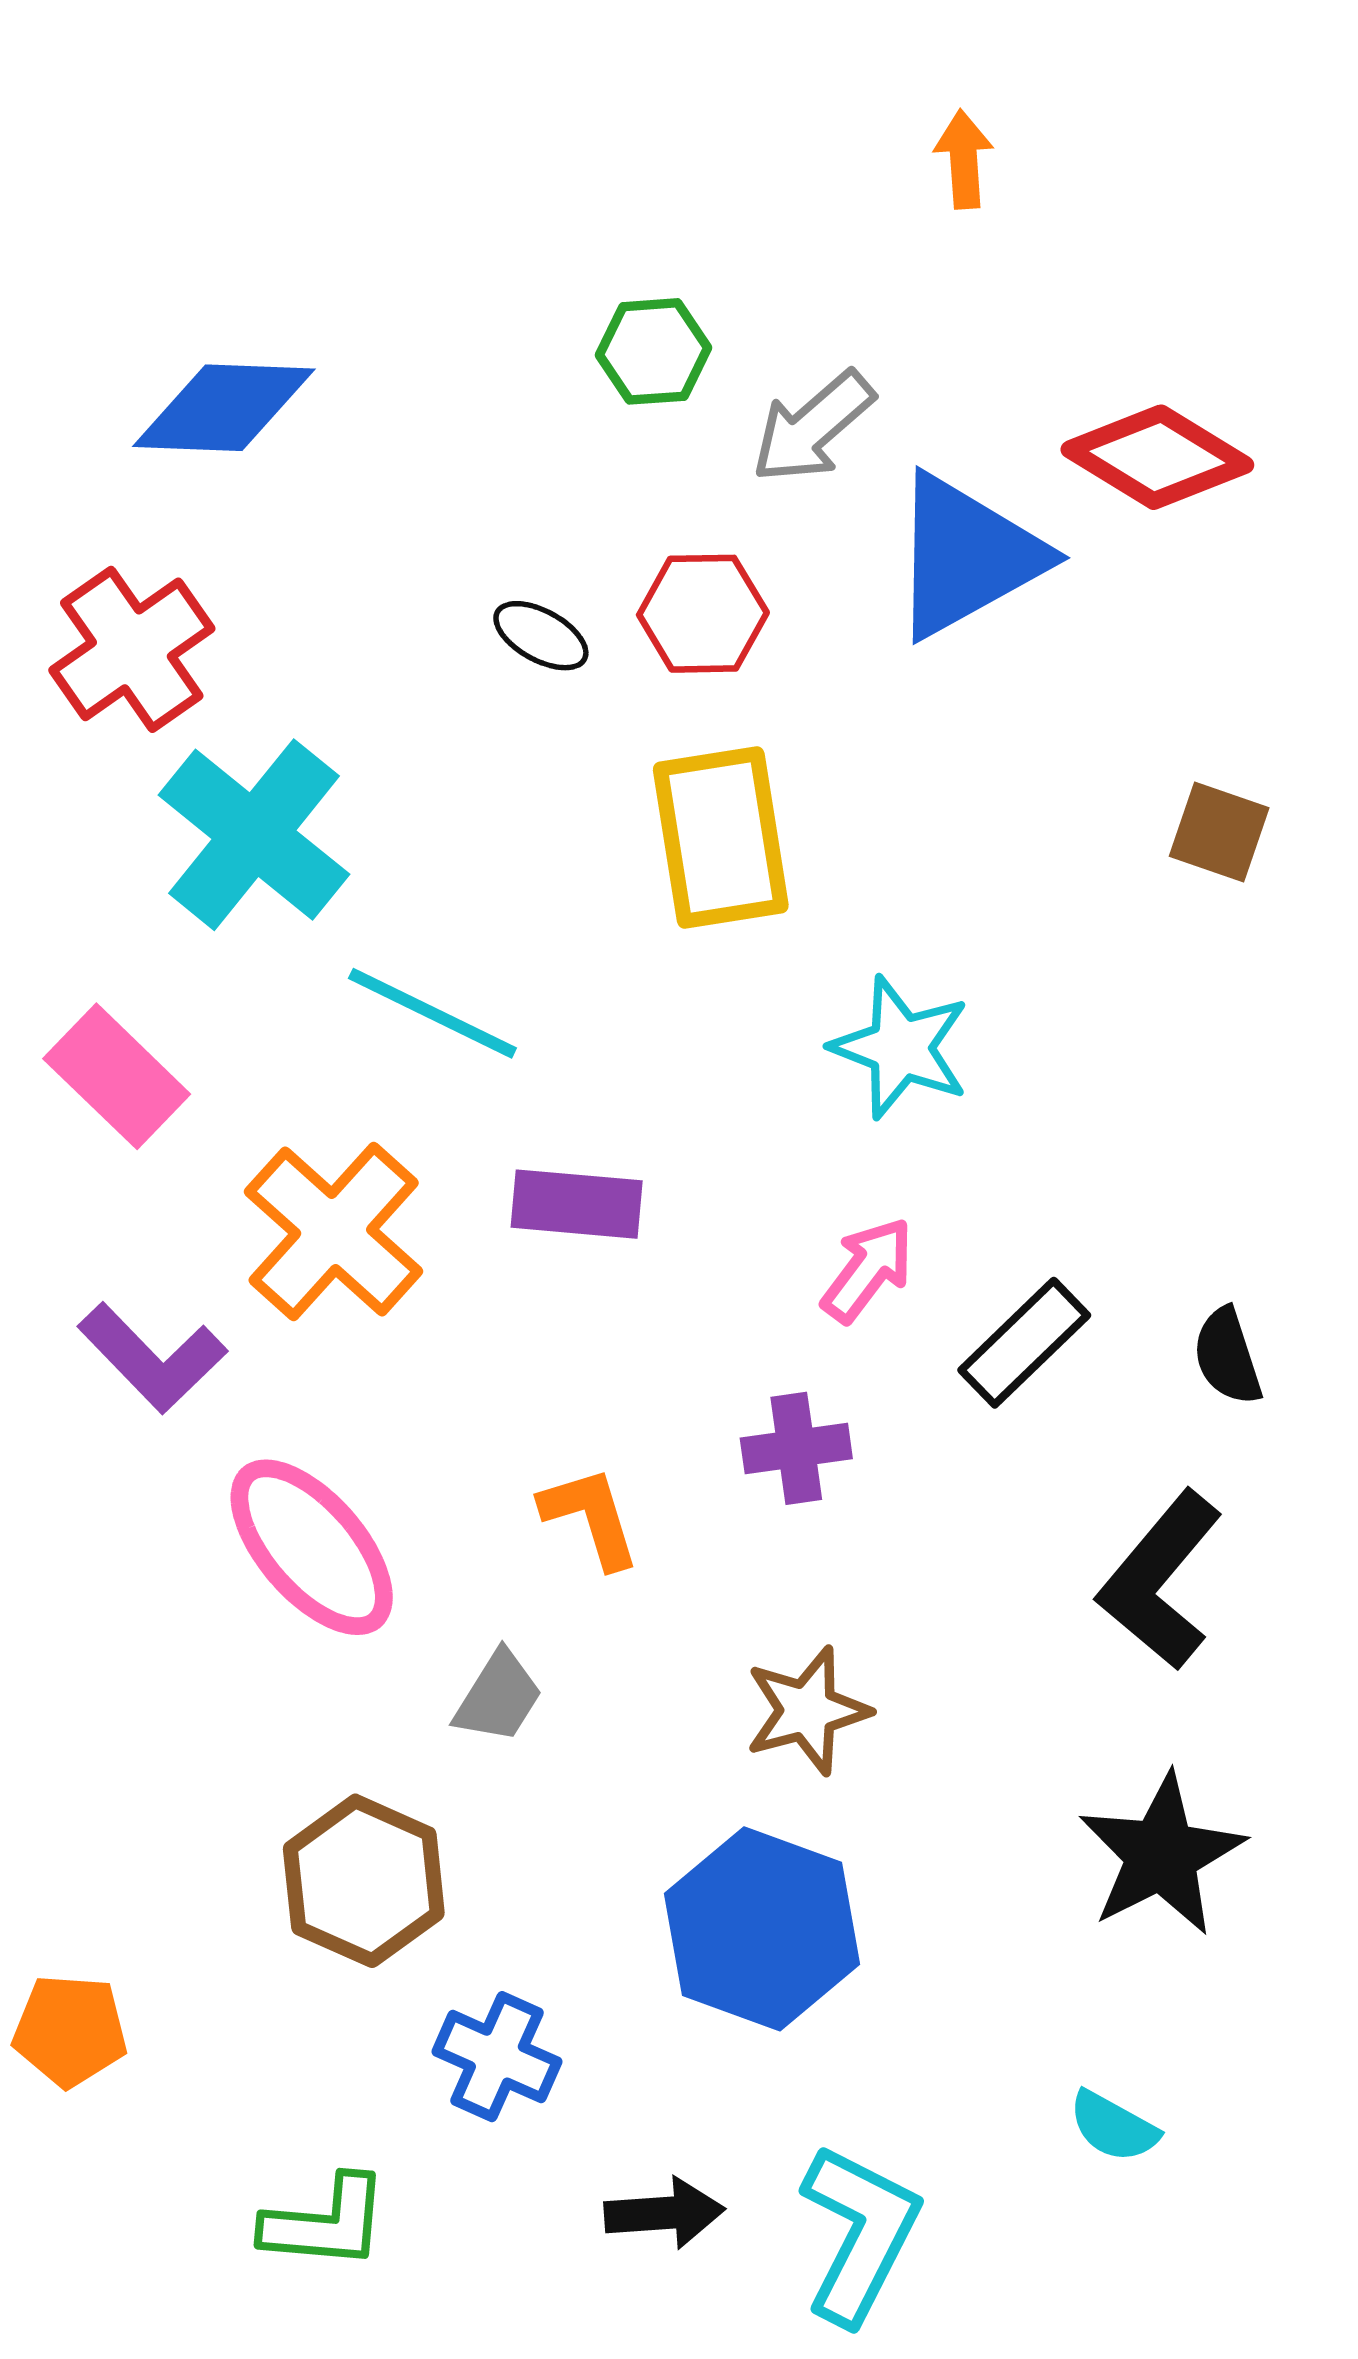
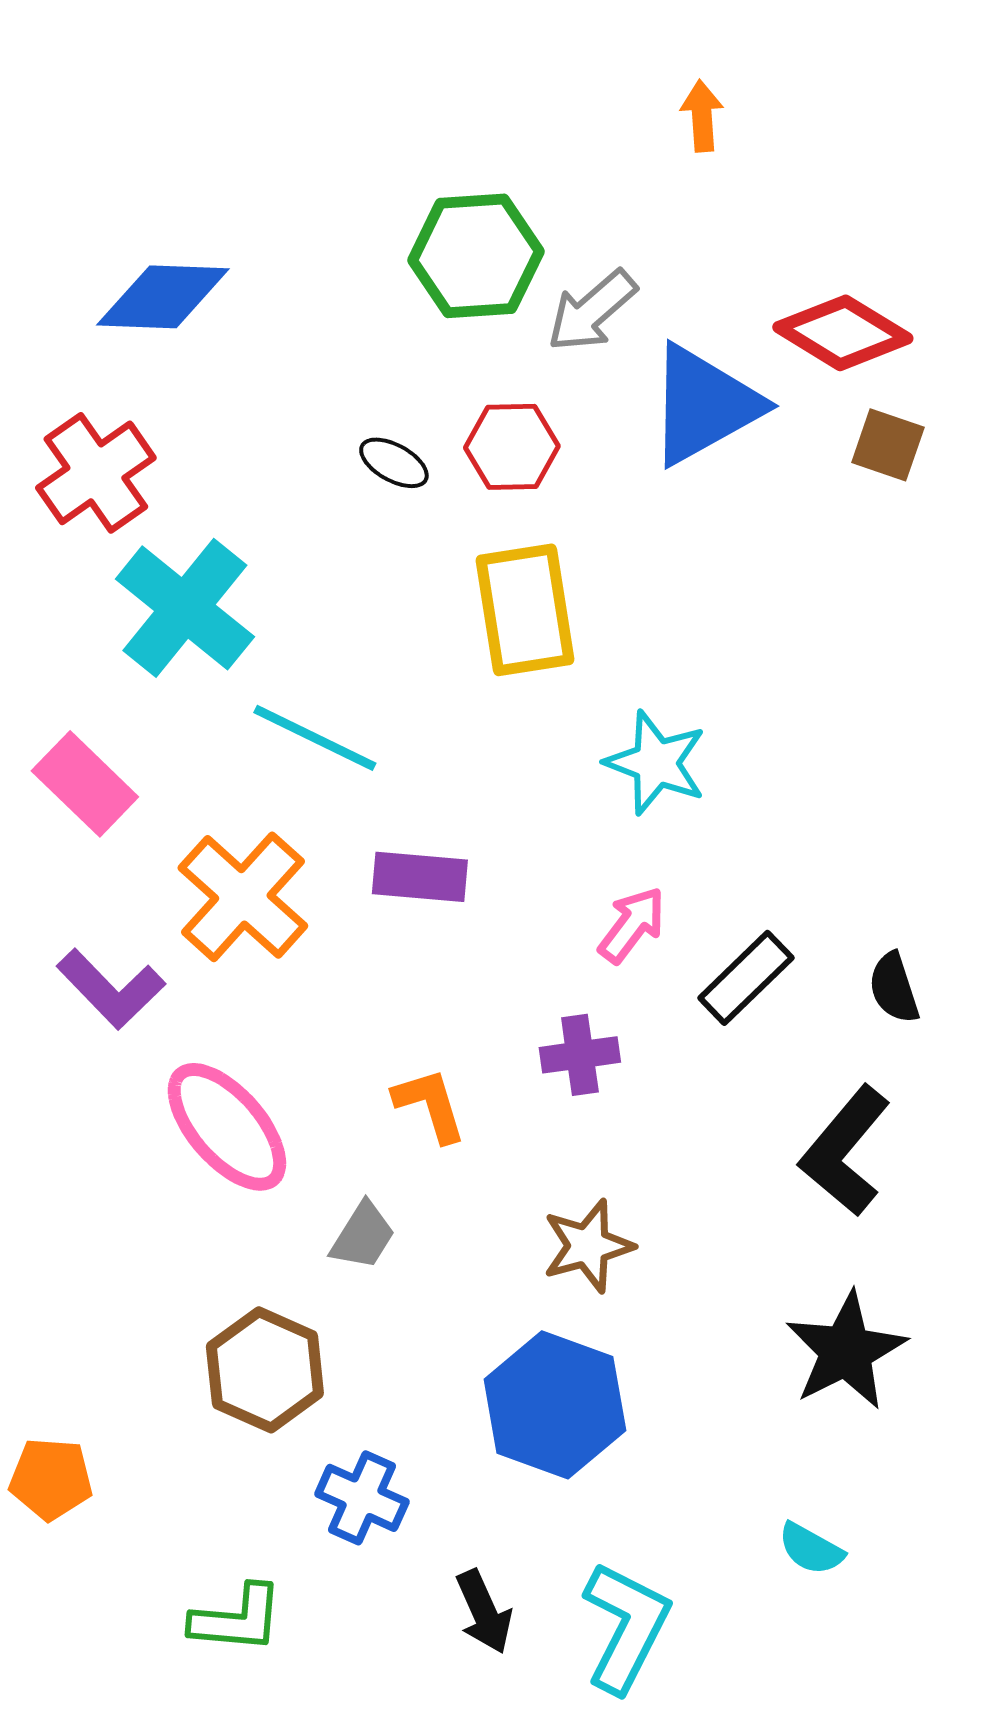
green hexagon: (654, 351) -> (476, 256), size x1.6
brown square: (1219, 832) -> (888, 445), moved
black arrow: (664, 2213) -> (484, 1612), turned 70

